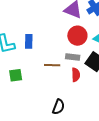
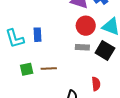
brown line: (52, 65) -> (49, 69), moved
red semicircle: (76, 75) -> (96, 84), moved

